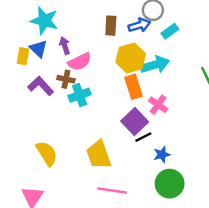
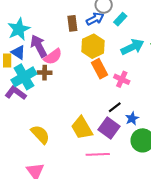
cyan star: (44, 21) -> (19, 29), turned -30
purple arrow: (65, 46) -> (39, 46), size x1.6
cyan arrow: (155, 65) -> (132, 47), moved
purple L-shape: (41, 86) -> (16, 93), moved
cyan cross: (80, 95) -> (24, 77), moved, size x1.4
purple square: (135, 122) -> (109, 128), moved

